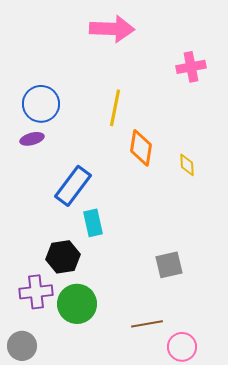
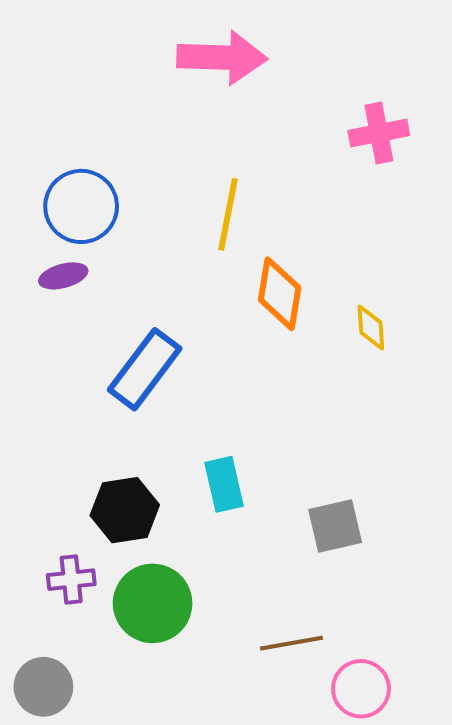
cyan rectangle: (93, 223) -> (224, 484), moved
purple cross: (36, 292) -> (71, 580), size x0.7

